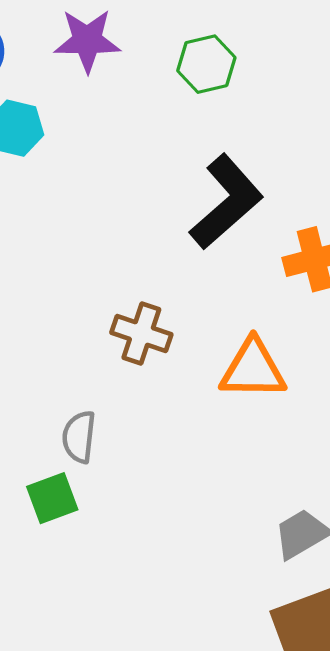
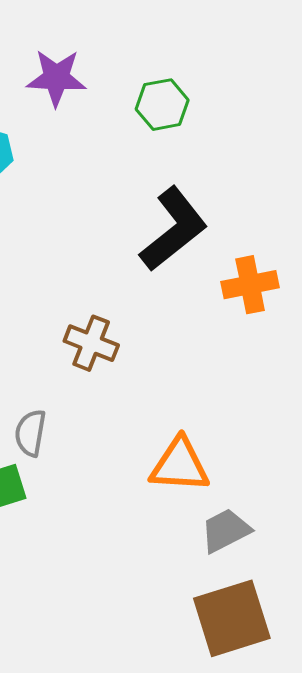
orange triangle: (253, 369) -> (180, 465), moved

